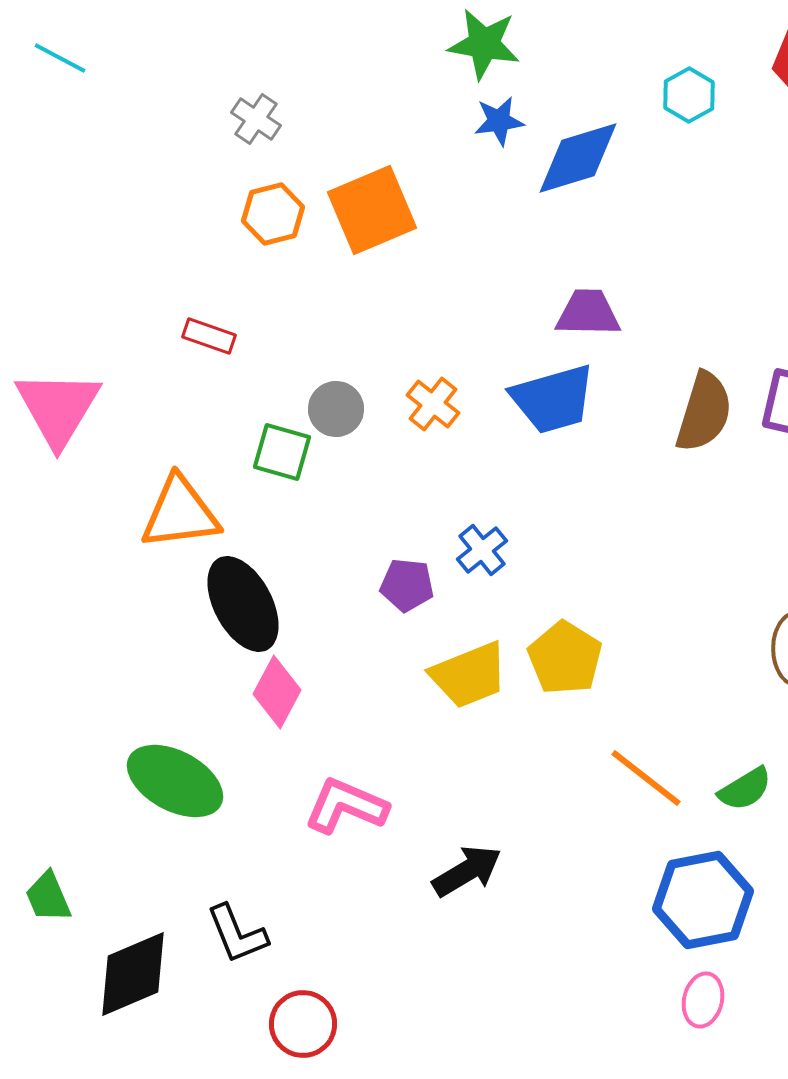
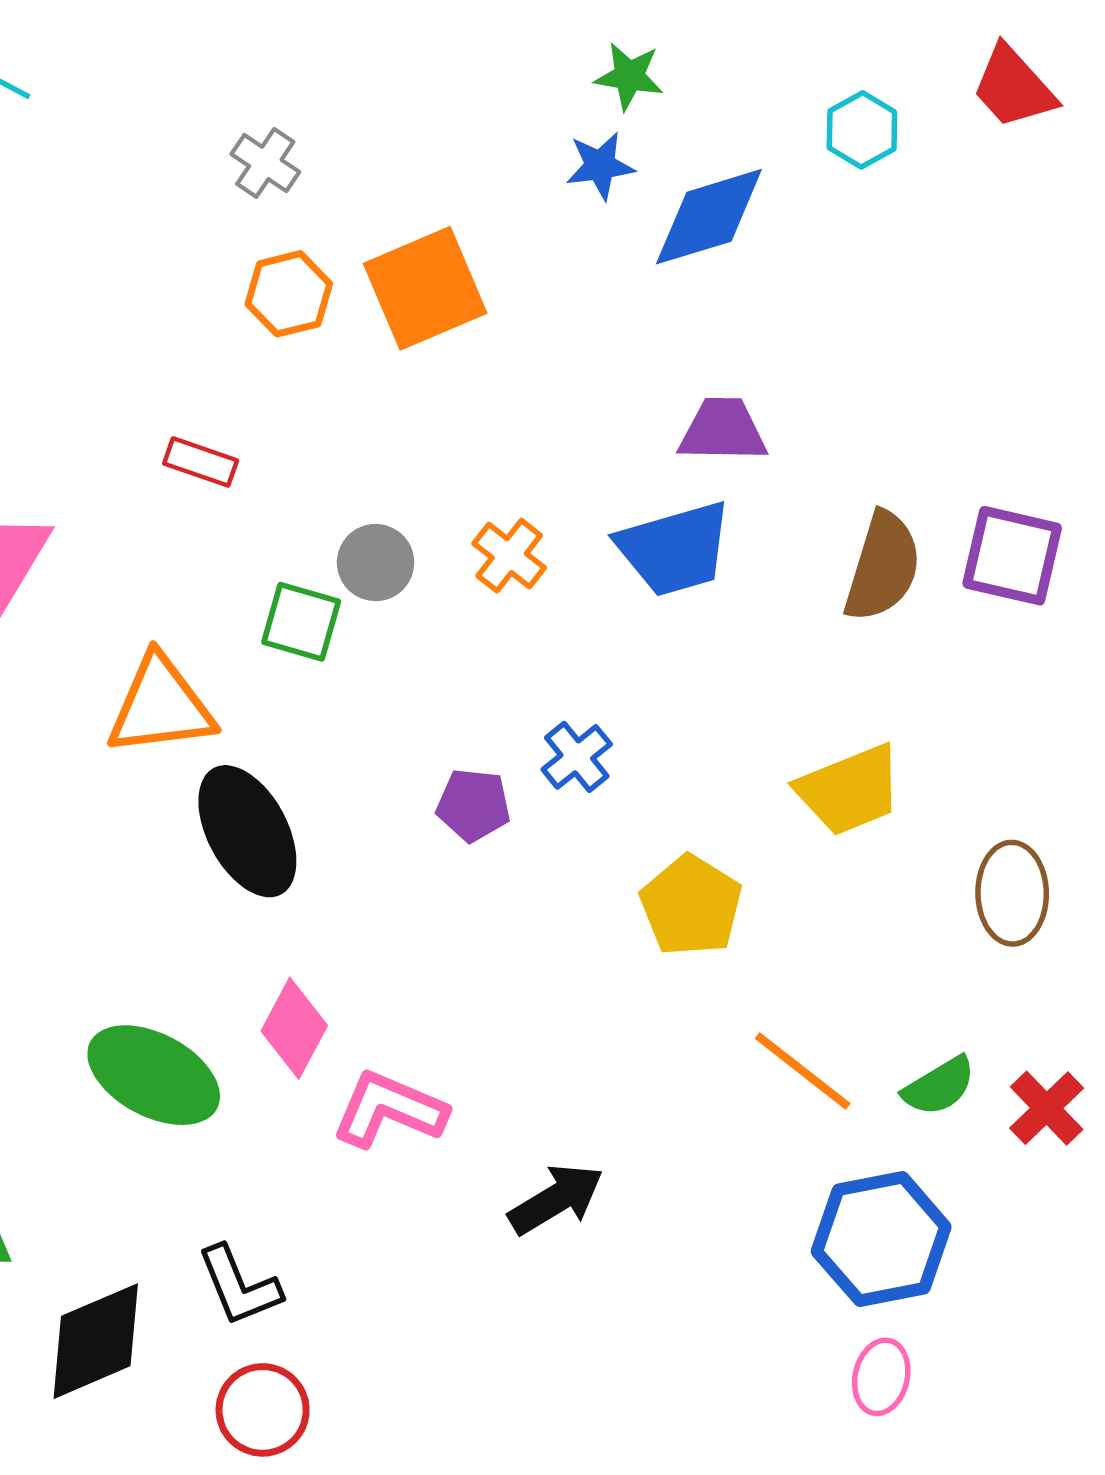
green star: (484, 44) -> (629, 76), moved, size x0.7
yellow trapezoid: (469, 675) -> (850, 790), moved
pink diamond: (277, 692) -> (294, 1028), moved
red circle: (303, 1024) -> (263, 1410), moved

